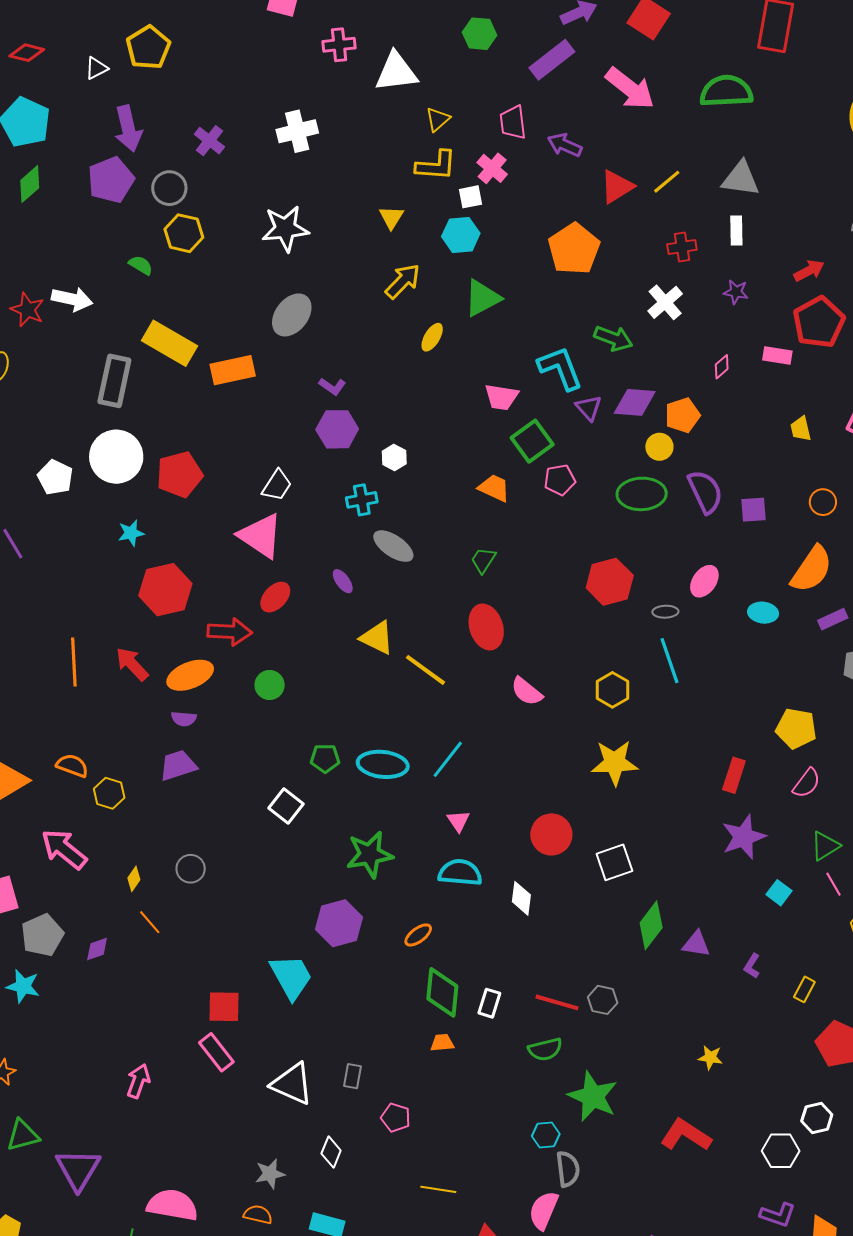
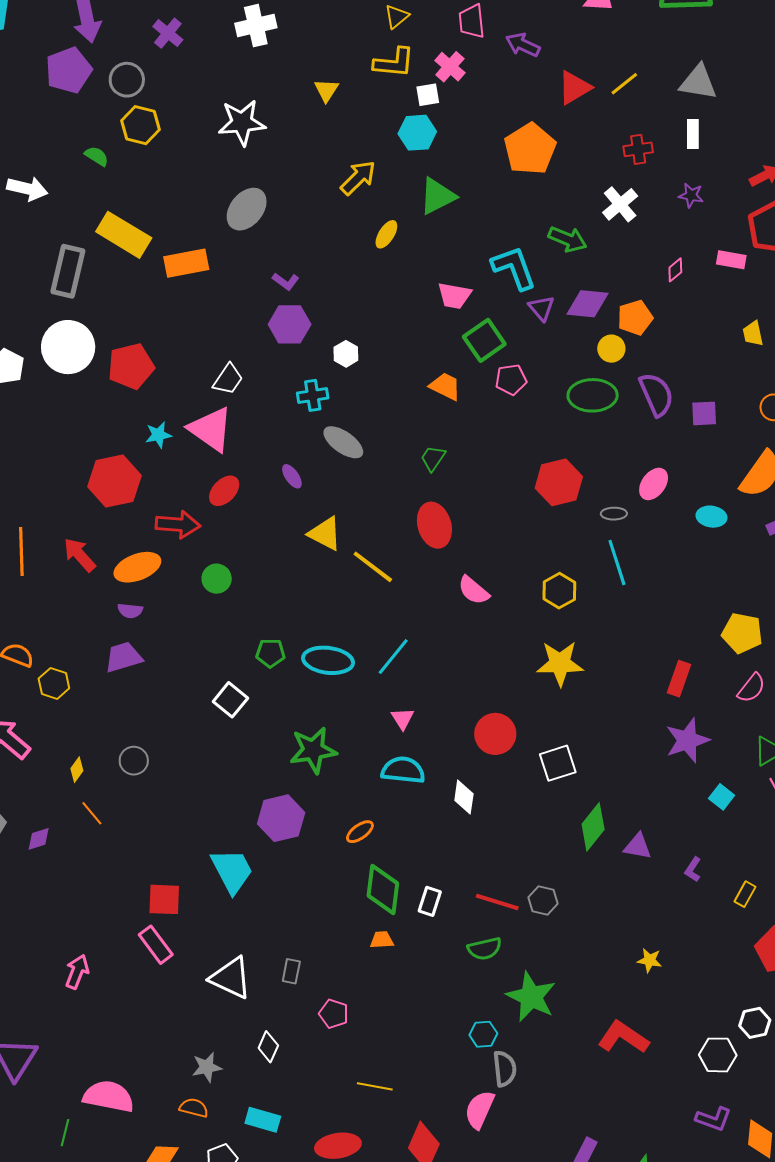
yellow triangle: (391, 217) -> (326, 90), moved
cyan star: (131, 533) -> (158, 435), moved

